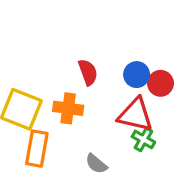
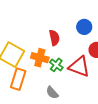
blue circle: (137, 75) -> (84, 27), moved
green cross: (143, 139) -> (56, 65), moved

